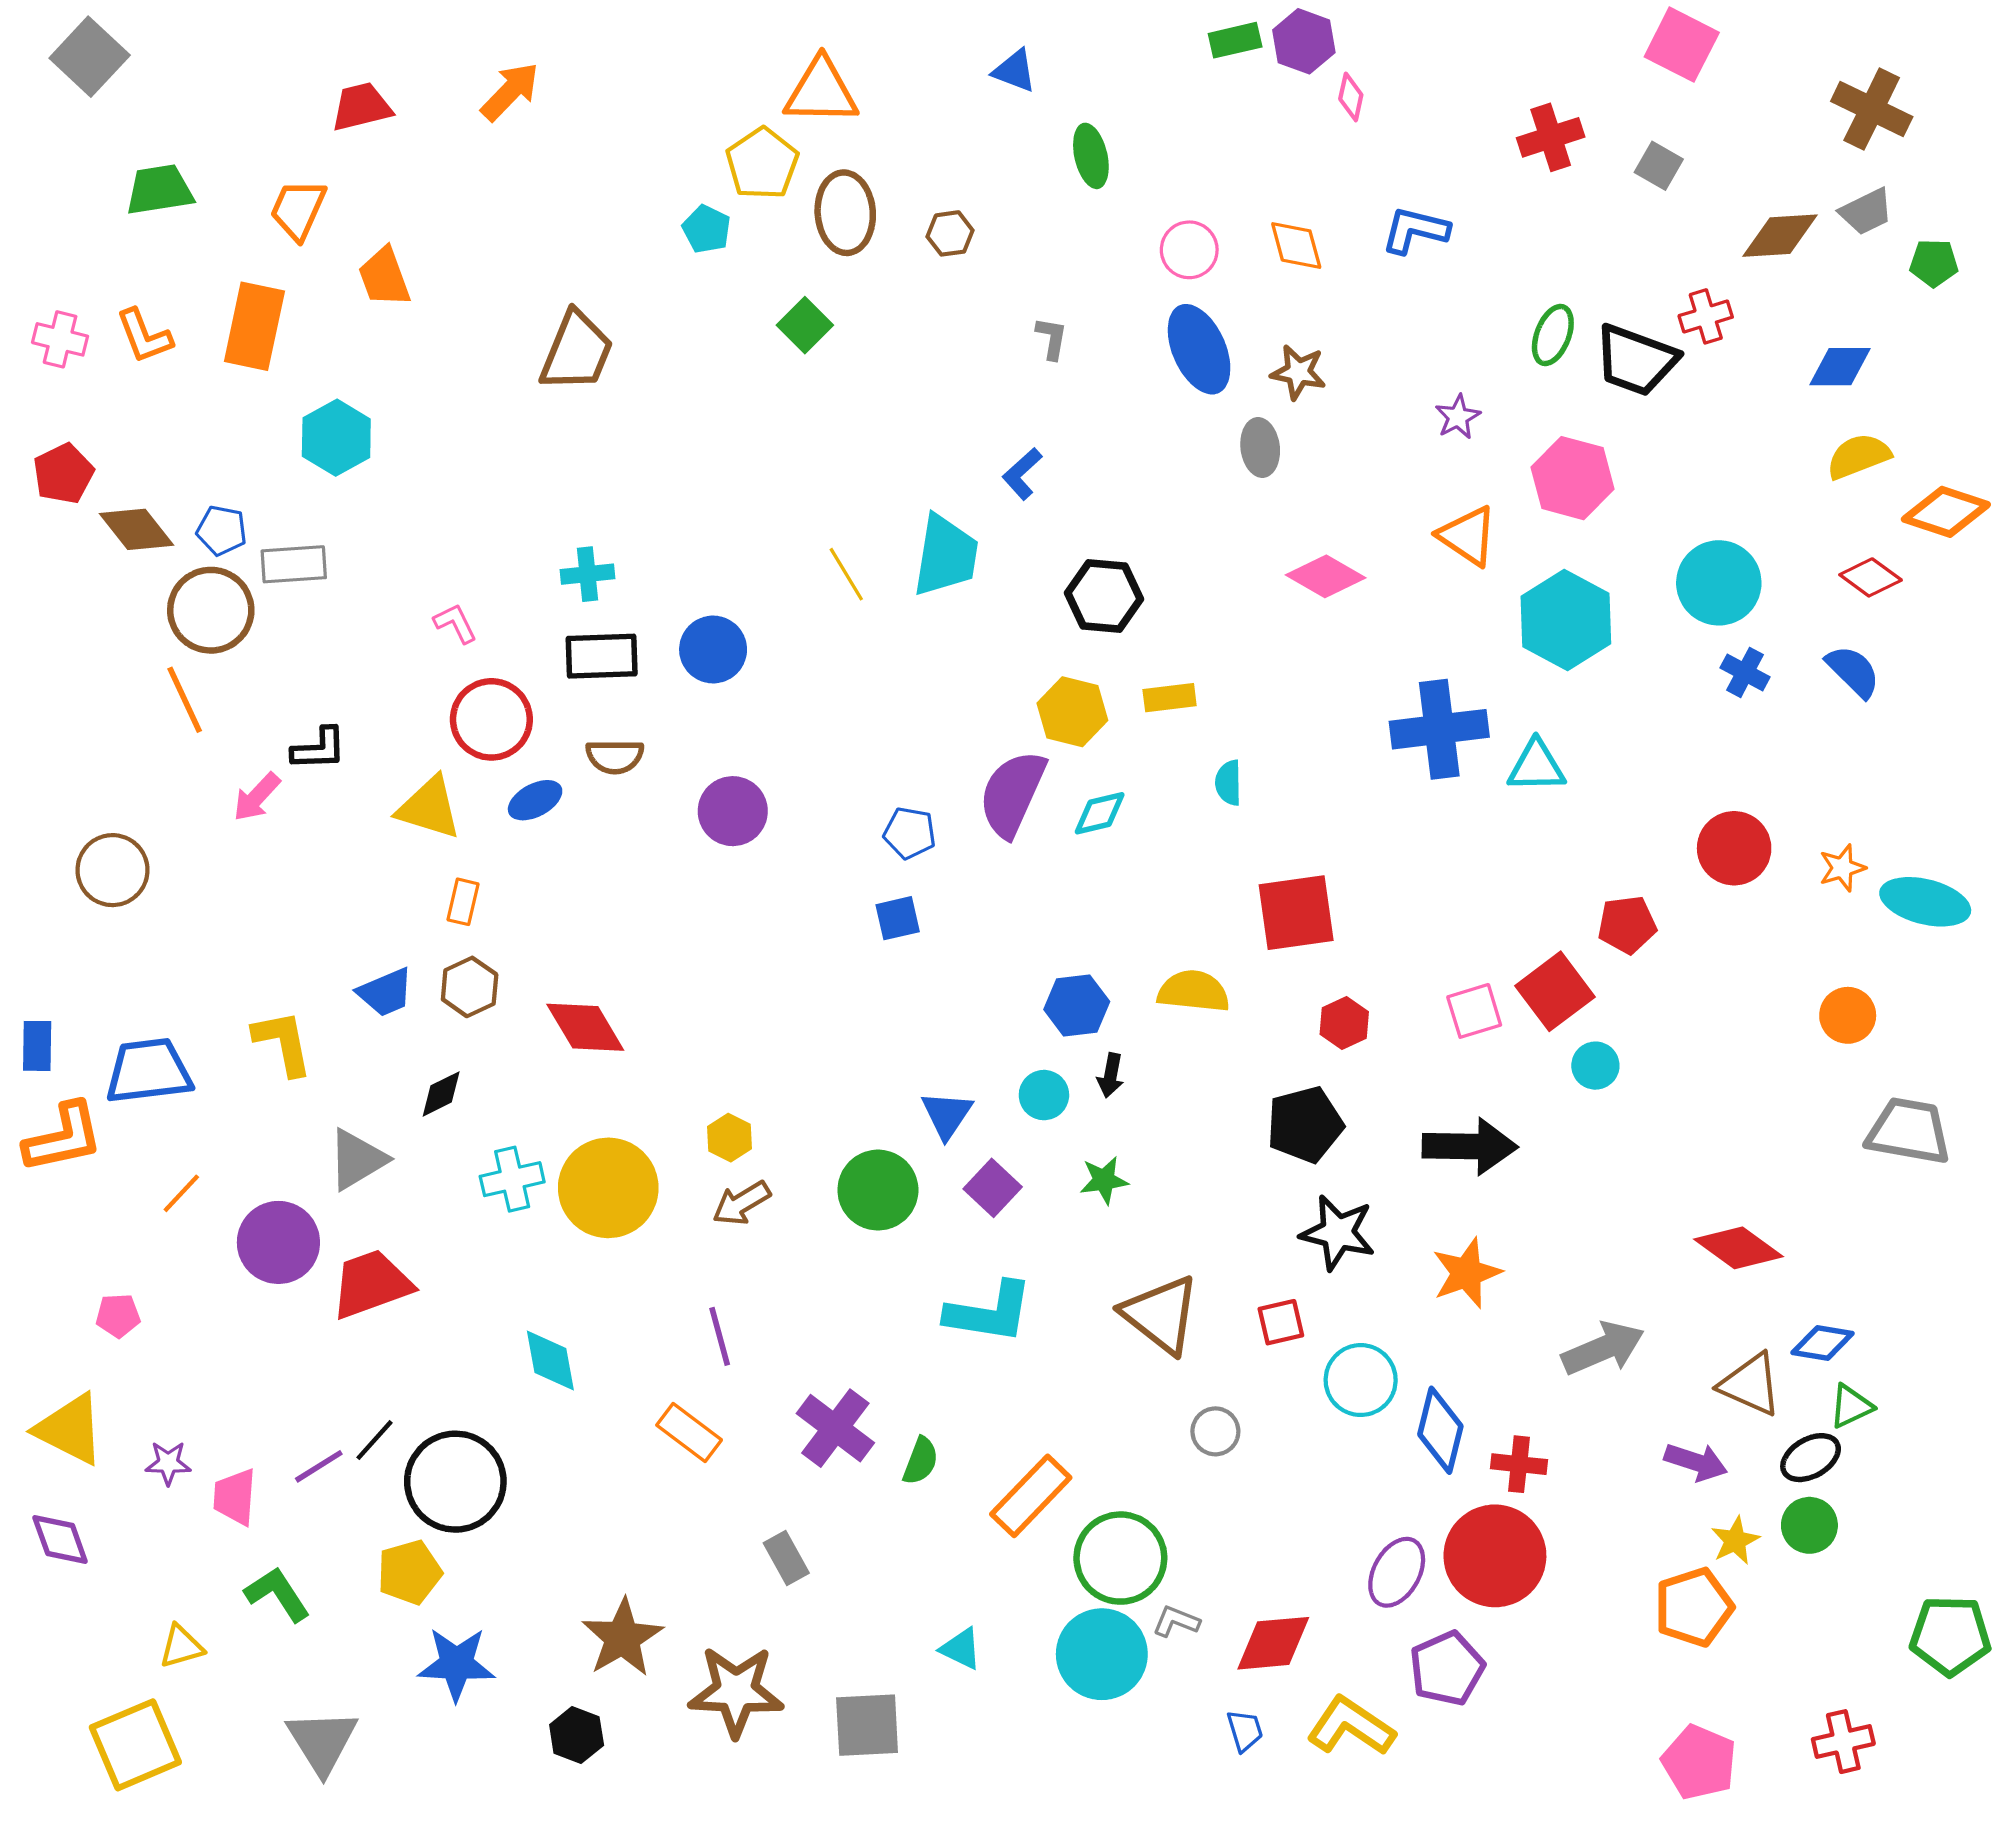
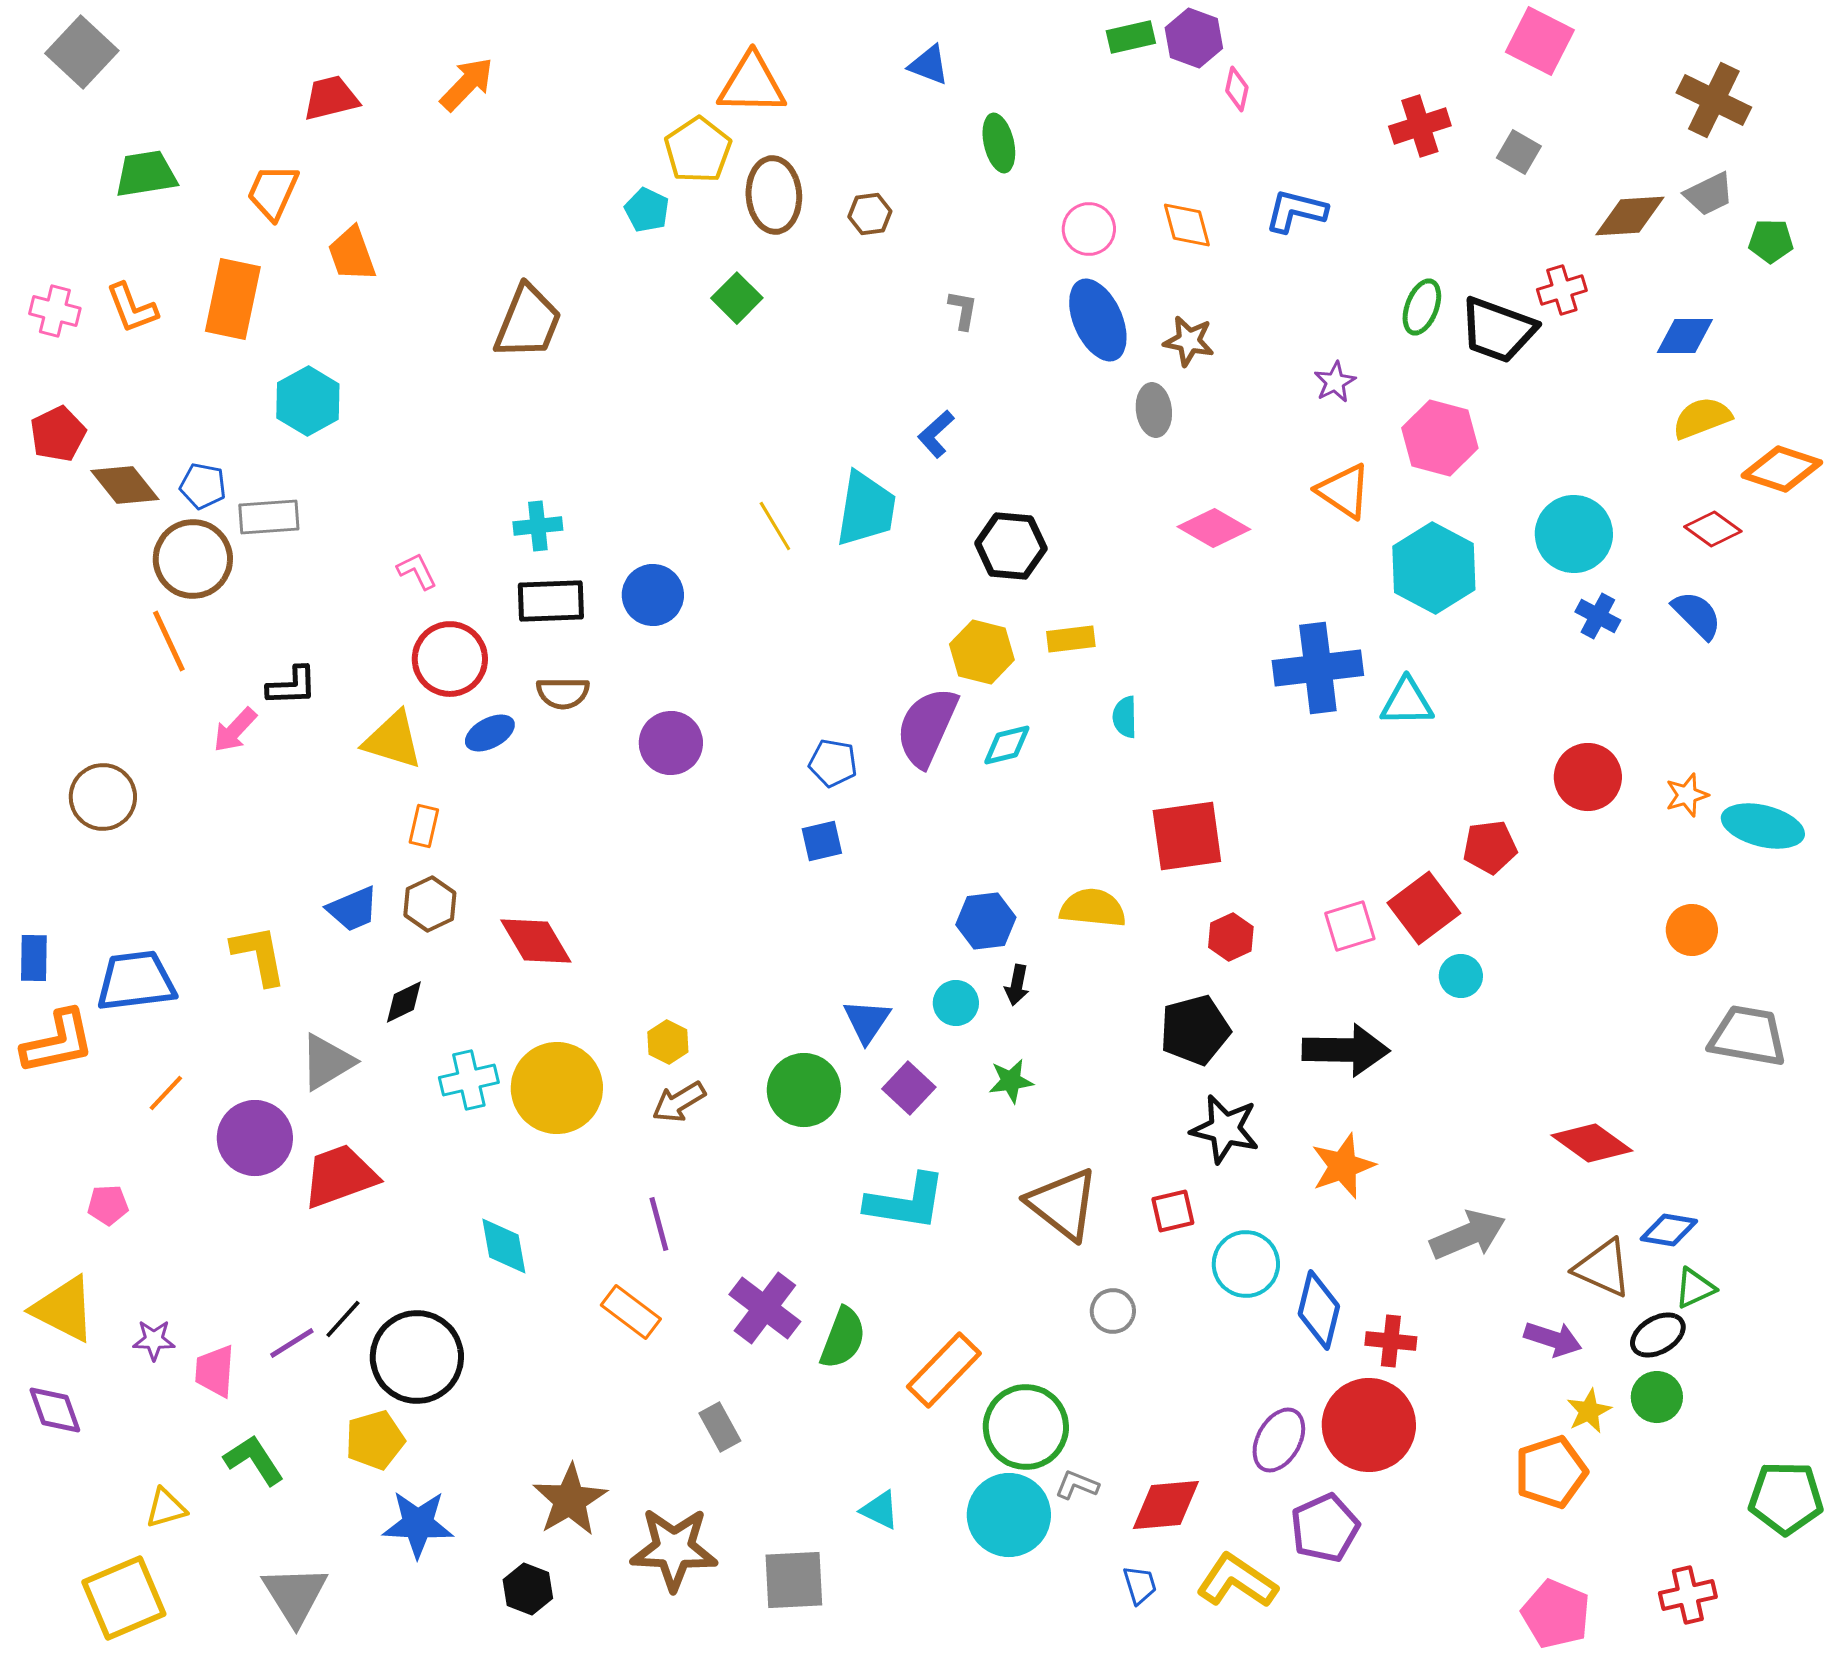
green semicircle: (921, 1461) -> (843, 1338), size x1.4

